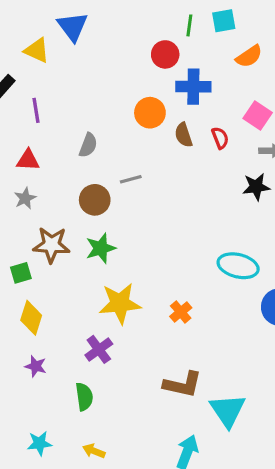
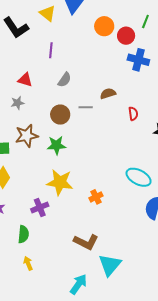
purple line: (36, 110) -> (51, 50), moved
orange circle: (150, 113) -> (104, 26), moved
brown semicircle: (184, 135) -> (108, 94), moved, turned 77
red semicircle: (220, 138) -> (133, 114), moved
brown star: (51, 245) -> (27, 136), turned -30
yellow arrow: (94, 451) -> (28, 263), moved, turned 32

